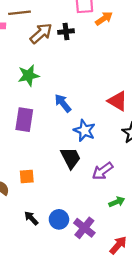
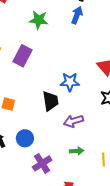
blue arrow: (63, 103) -> (77, 15), moved, turned 42
blue star: (84, 130) -> (70, 82), turned 30
blue circle: (59, 219) -> (25, 138), moved

